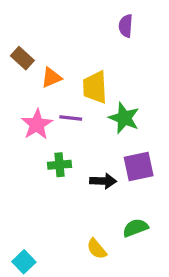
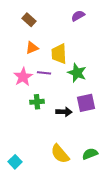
purple semicircle: (126, 26) -> (78, 16), turned 56
brown rectangle: (22, 58) -> (29, 20), moved
green semicircle: (135, 228) -> (90, 154), moved
yellow semicircle: (97, 249) -> (60, 154), size x1.5

